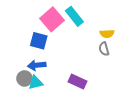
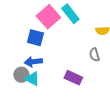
gray semicircle: (104, 49) -> (94, 55), moved
cyan triangle: (36, 83) -> (32, 79), turned 42

